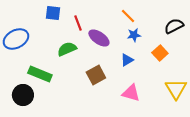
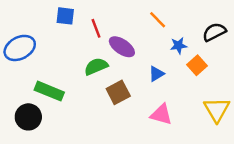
blue star: (134, 35) -> (179, 46), moved
green semicircle: (67, 49) -> (96, 66), moved

